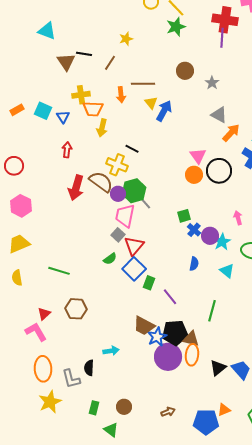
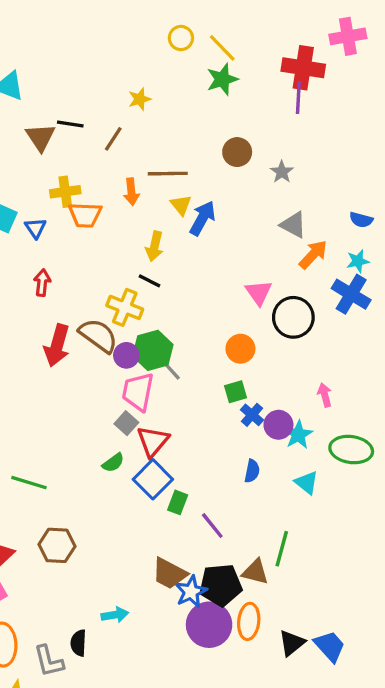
yellow arrow: (102, 128) -> (155, 246), moved
orange circle: (194, 175) -> (240, 349), moved
brown triangle: (191, 339) -> (255, 572), moved

